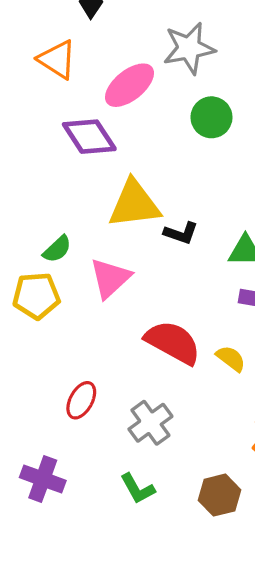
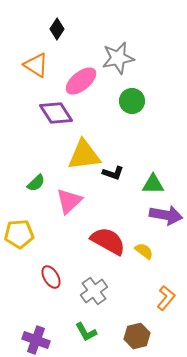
yellow pentagon: (36, 296) -> (19, 234), moved
red ellipse: (81, 400) -> (51, 277), turned -60
purple cross: (43, 479) -> (36, 340), moved

